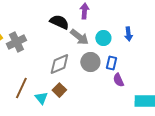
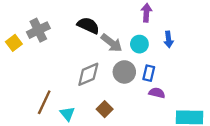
purple arrow: (84, 11) -> (146, 13), moved
gray cross: (16, 42) -> (38, 30), moved
purple semicircle: (118, 80) -> (157, 93), turned 128
brown square: (59, 90) -> (105, 109), moved

